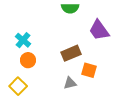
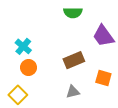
orange square: (89, 70) -> (103, 78), moved

